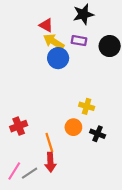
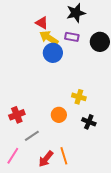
orange circle: (73, 127) -> (59, 115), moved
orange line: (49, 142) -> (64, 156), moved
red arrow: (50, 162) -> (46, 159), moved, turned 42
gray line: (30, 173) -> (32, 136), moved

